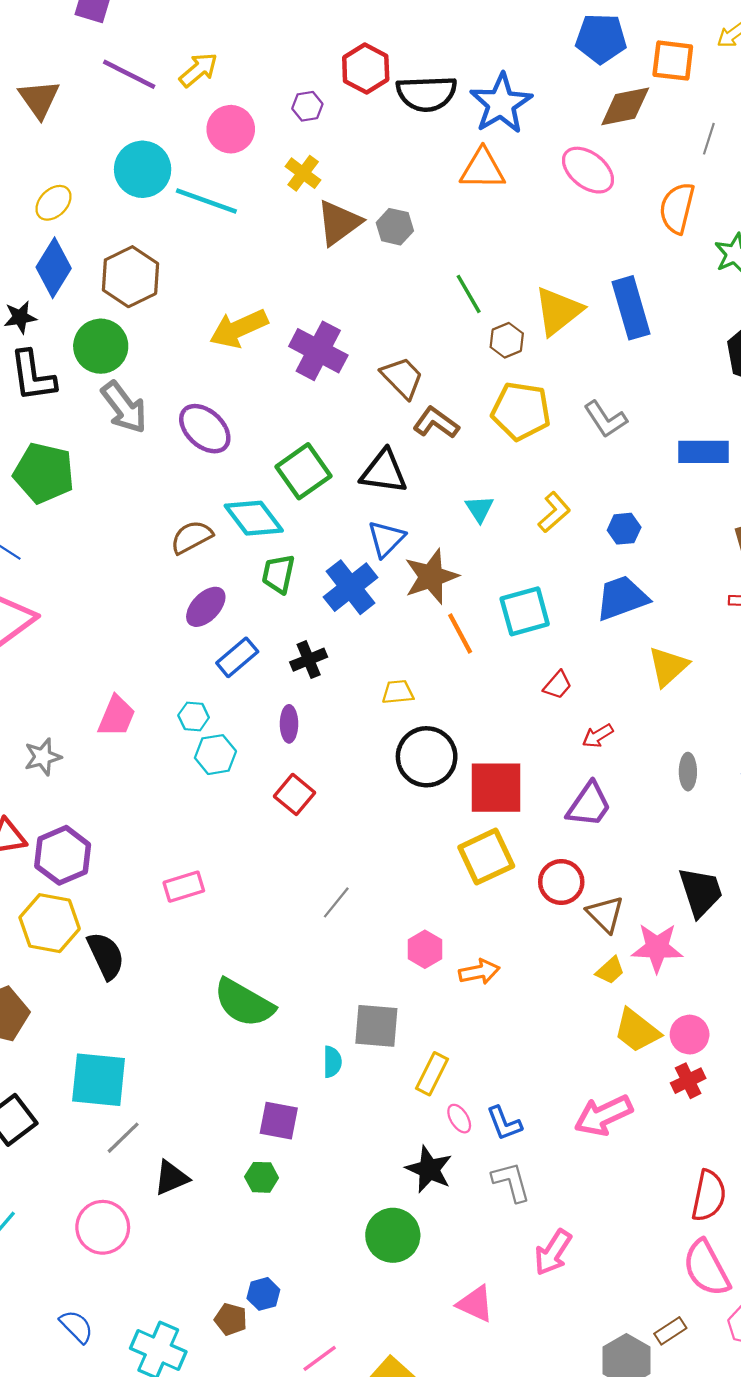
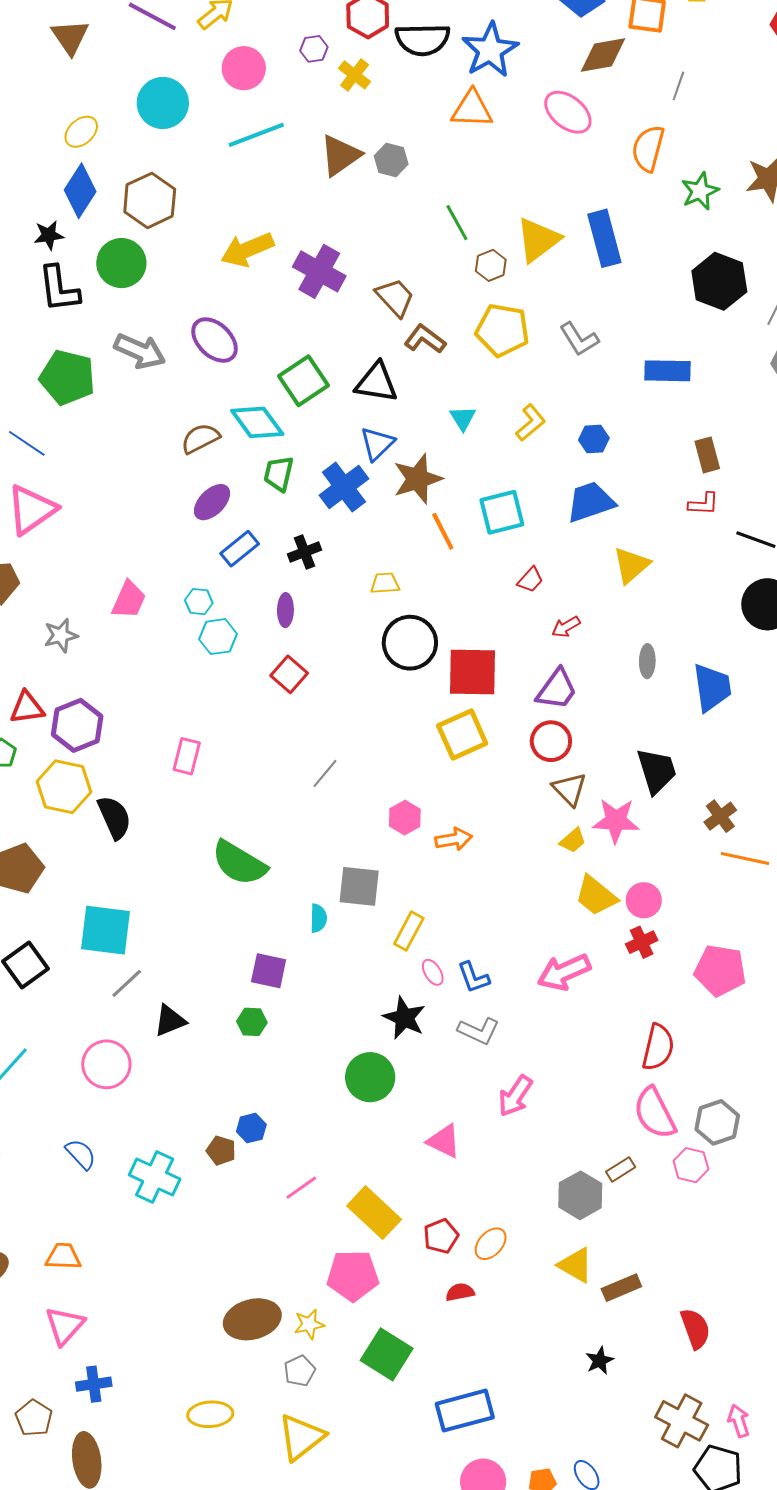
yellow cross: (303, 173) -> (355, 75), moved
cyan line: (206, 201) -> (256, 135), moved, turned -42
gray arrow: (124, 407) -> (140, 351), moved, turned -30
red circle: (561, 882) -> (551, 741), moved
pink rectangle: (184, 887) -> (187, 756), turned -60
gray L-shape: (511, 1182) -> (479, 1031), turned 129

